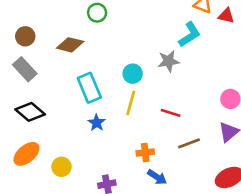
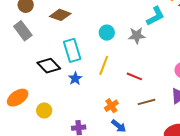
cyan circle: (133, 74) -> (107, 33), moved
black diamond: (30, 112) -> (49, 66), moved
orange cross: (145, 153) -> (111, 106), turned -32

